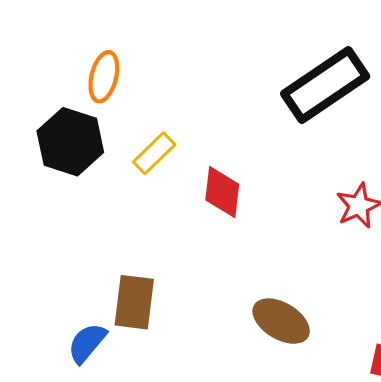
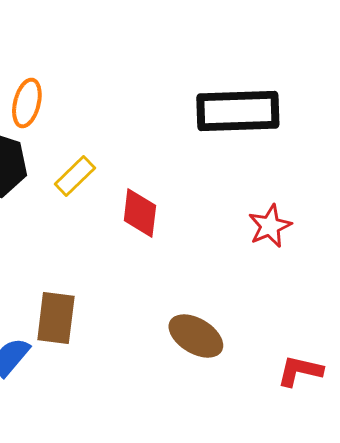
black rectangle: (325, 85) -> (238, 111), turned 32

